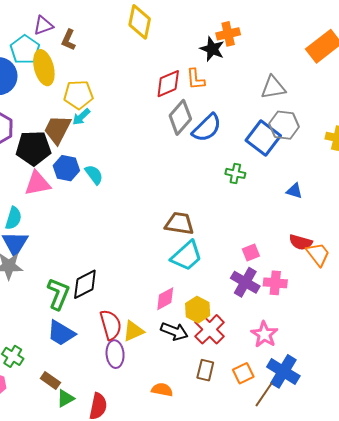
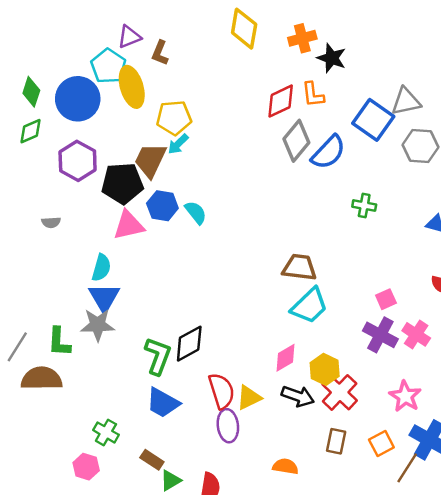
orange cross: (228, 34) -> (302, 38), moved
blue square: (263, 138) -> (373, 120), moved
pink cross: (275, 283) -> (416, 334), turned 30

